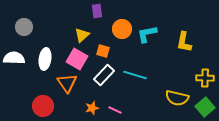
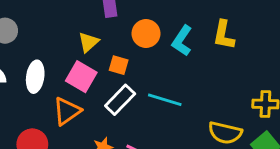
cyan L-shape: (147, 34) -> (182, 41), turned -45
yellow L-shape: (184, 42) -> (224, 35), moved
orange triangle: (67, 83) -> (67, 111), turned 30

